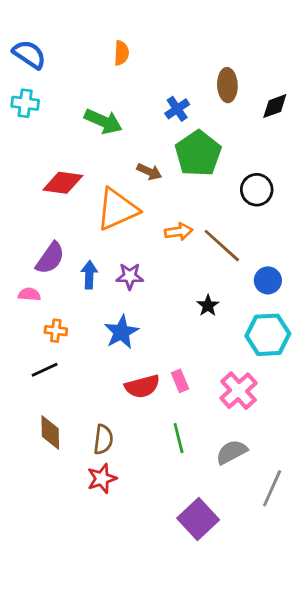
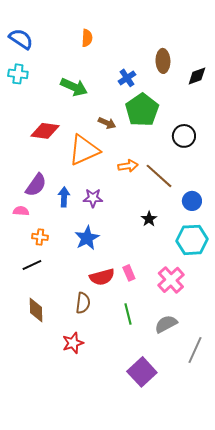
brown semicircle: (103, 439) -> (83, 303), moved

